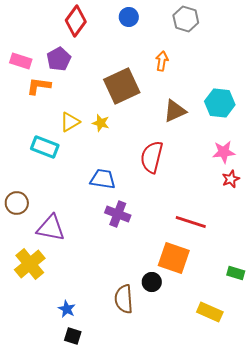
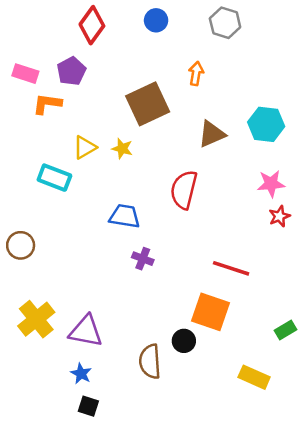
purple cross: (118, 214) -> (143, 259), size x0.7
purple triangle: (51, 228) -> (86, 331), moved
green rectangle: (236, 273) -> (285, 330), turned -48

